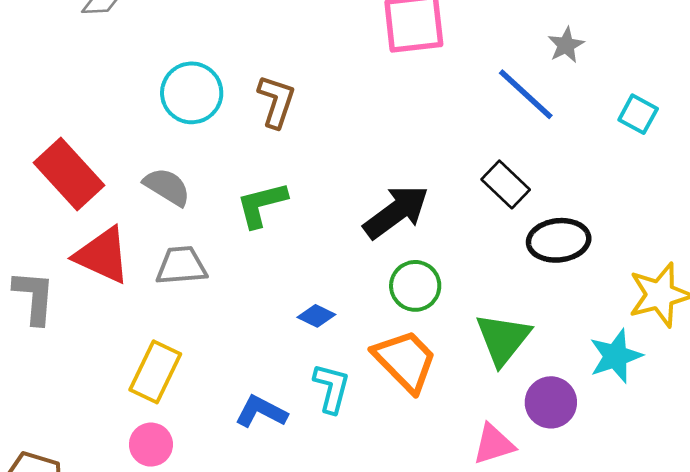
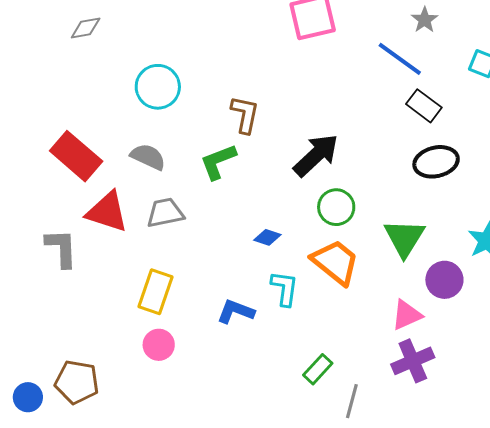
brown L-shape: (276, 101) -> (245, 114), moved
black rectangle: (506, 184) -> (424, 106), moved

